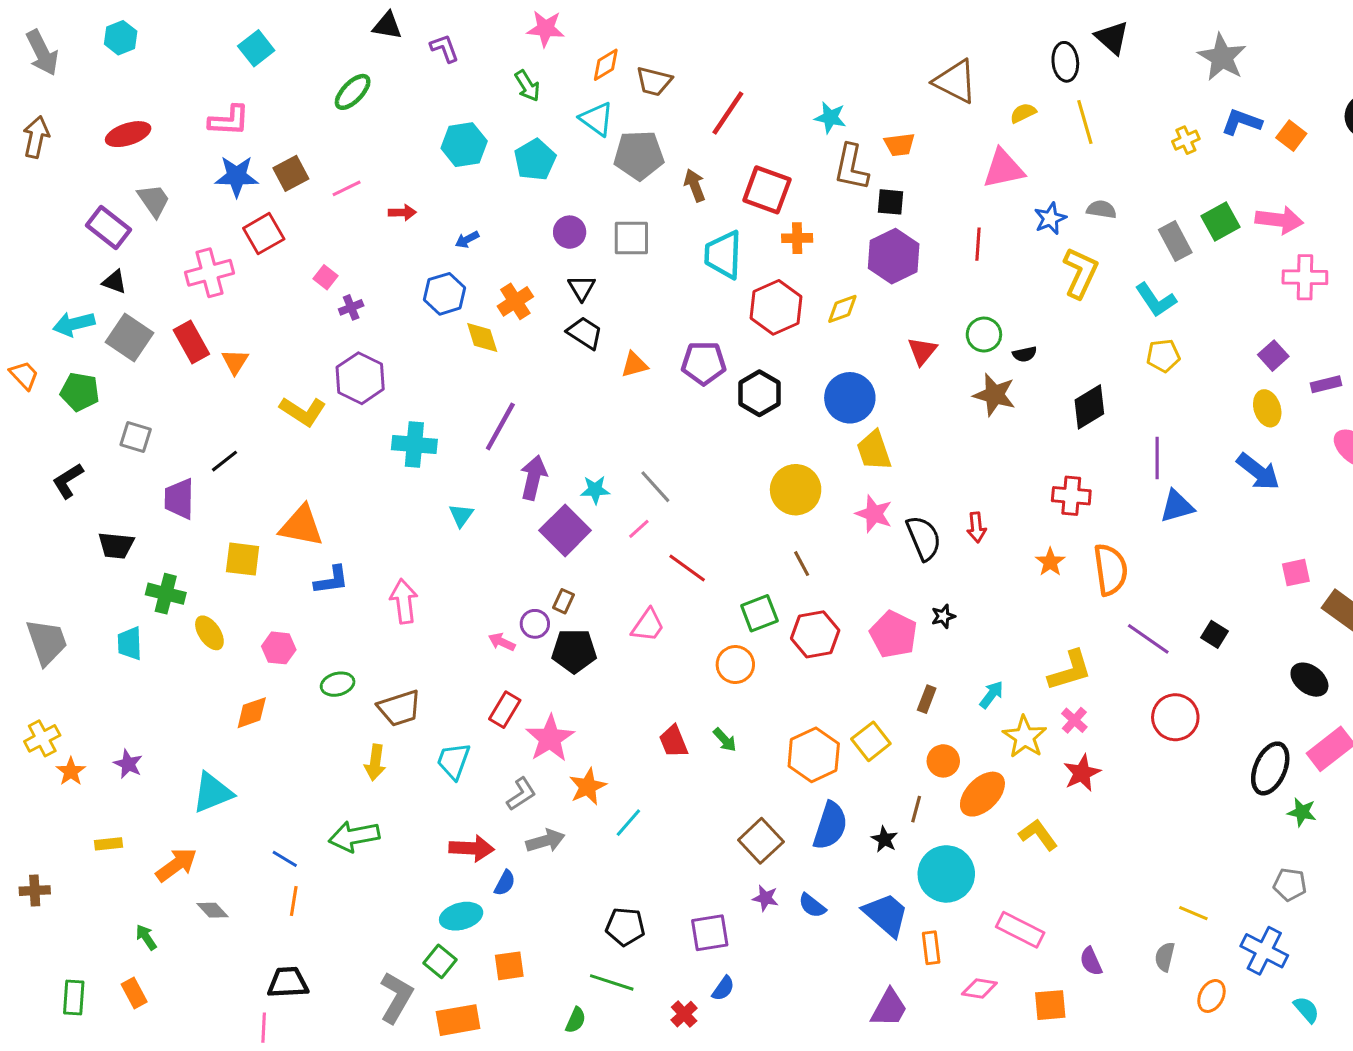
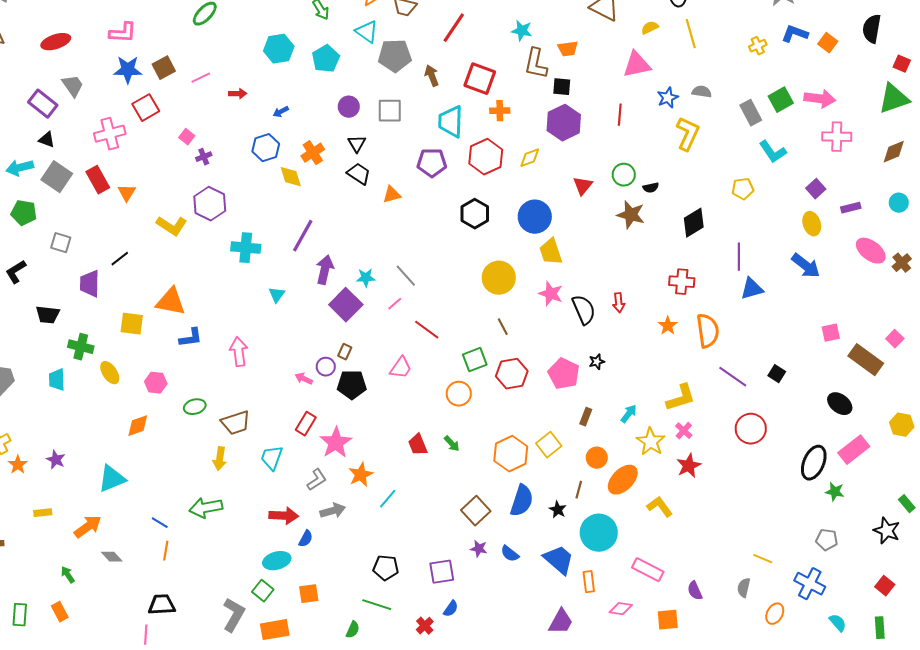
cyan L-shape: (1156, 300) -> (773, 152), moved
purple pentagon: (704, 363) -> (432, 163), moved

